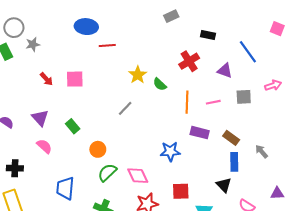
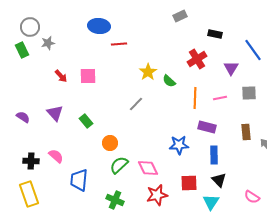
purple triangle: (225, 71) -> (231, 68), turned 42
brown rectangle: (231, 138) -> (246, 132), moved, turned 49
pink semicircle: (44, 146) -> (56, 156), moved
blue rectangle: (234, 162) -> (214, 155), moved
black triangle: (224, 185) -> (219, 180), moved

